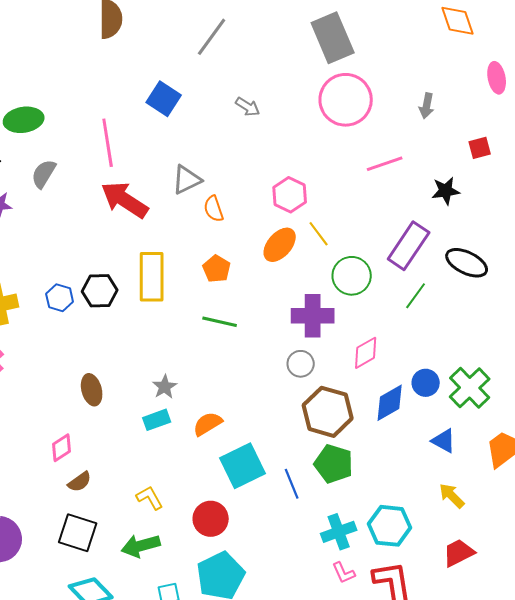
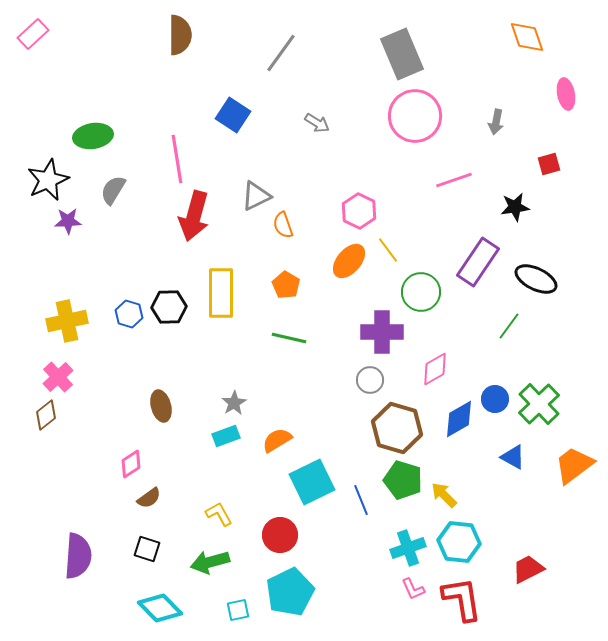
red arrow: (125, 200) -> (194, 216), turned -108
green line: (416, 296) -> (509, 326), moved
yellow arrow: (452, 496) -> (444, 495), moved
black square: (78, 533) -> (147, 549), size x0.7

